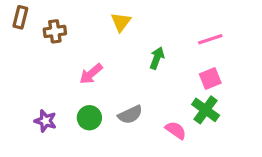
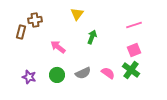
brown rectangle: (20, 17) -> (21, 32), moved
green arrow: (157, 58) -> (92, 37), moved
pink arrow: (91, 74) -> (58, 47), turned 77
pink semicircle: (176, 130) -> (108, 73), moved

